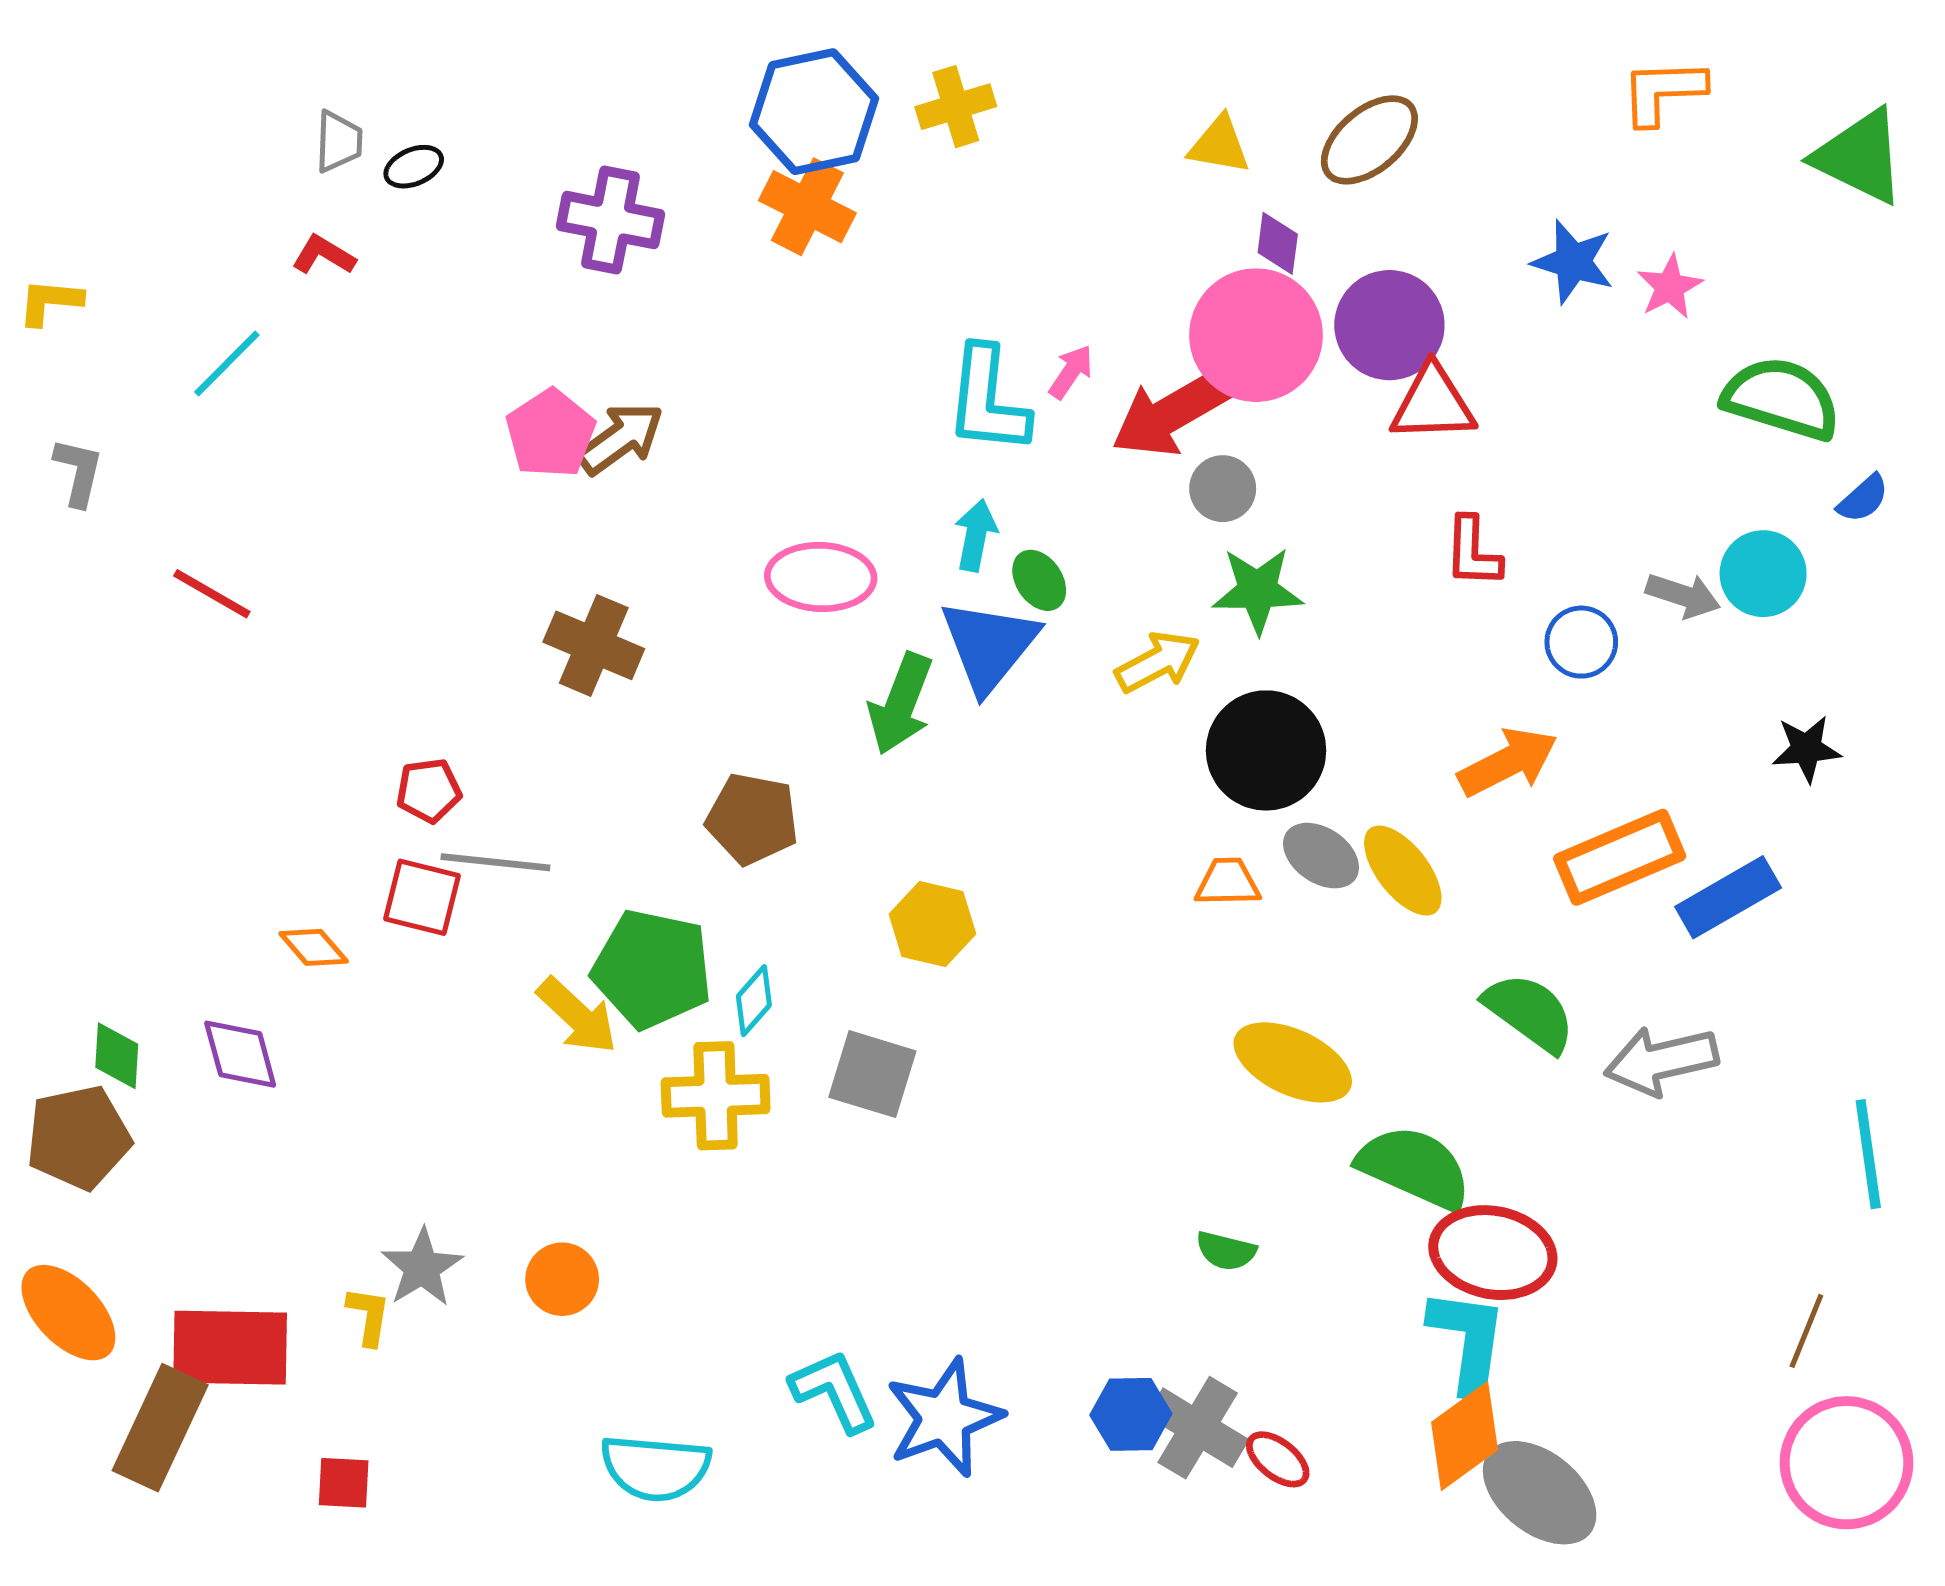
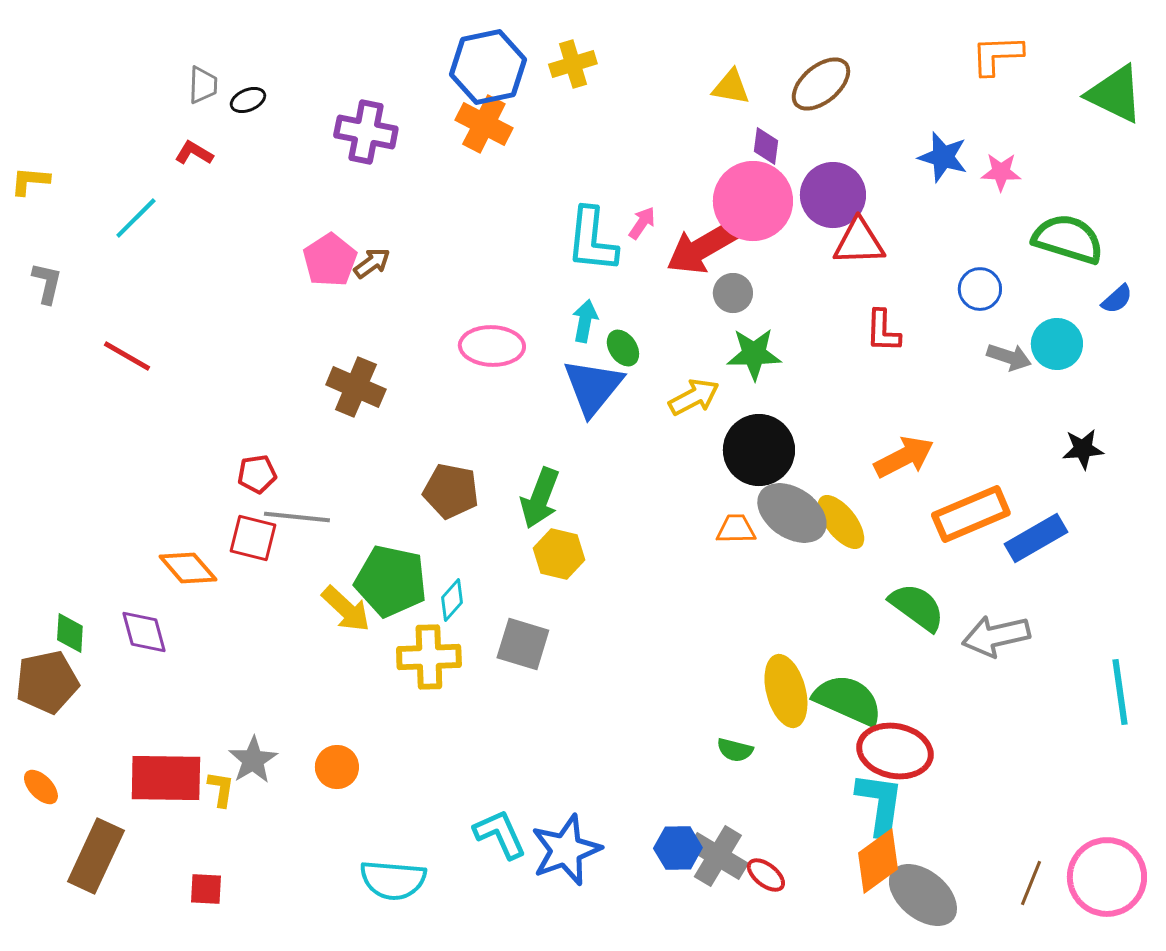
pink star: (1670, 287) -> (1001, 172), turned 30
brown arrow: (621, 439) -> (372, 263), size x0.7
blue circle: (1581, 642) -> (980, 289), moved
green arrow: (901, 704) -> (540, 498), moved
gray ellipse: (1321, 856) -> (792, 513), size x1.5
orange diamond: (314, 947) -> (188, 568), size x1.4
yellow ellipse: (1293, 1062) -> (786, 691), moved, turned 50
orange ellipse: (68, 1313) -> (41, 787), size x0.6
brown line: (1806, 1331) -> (1031, 883), moved
red rectangle: (230, 1348) -> (166, 778), moved

